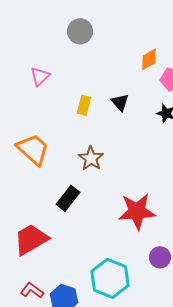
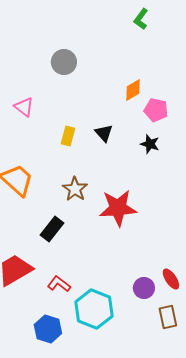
pink triangle: (40, 76) -> (24, 107), turned -40
red star: (137, 211) -> (118, 208), moved
red L-shape: (32, 290) -> (59, 284), moved

